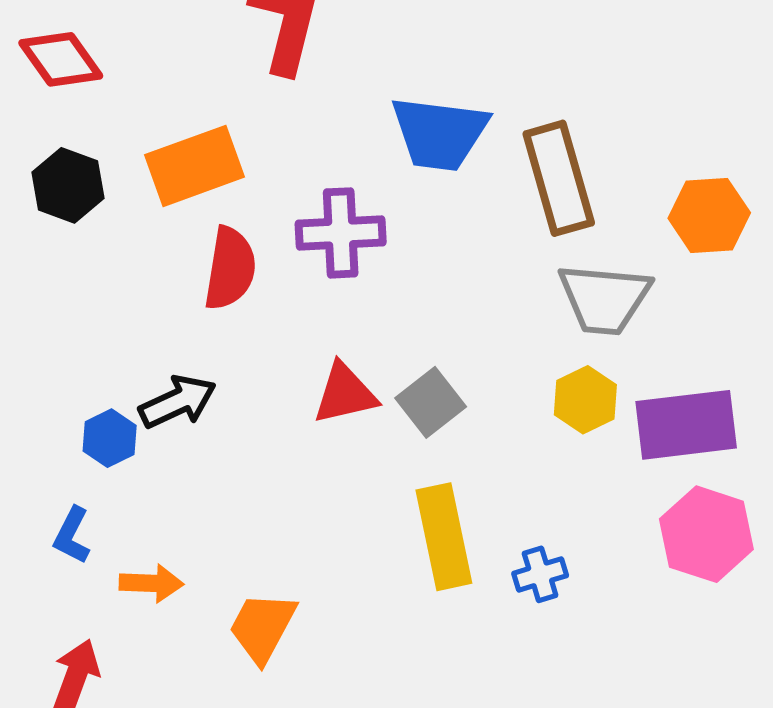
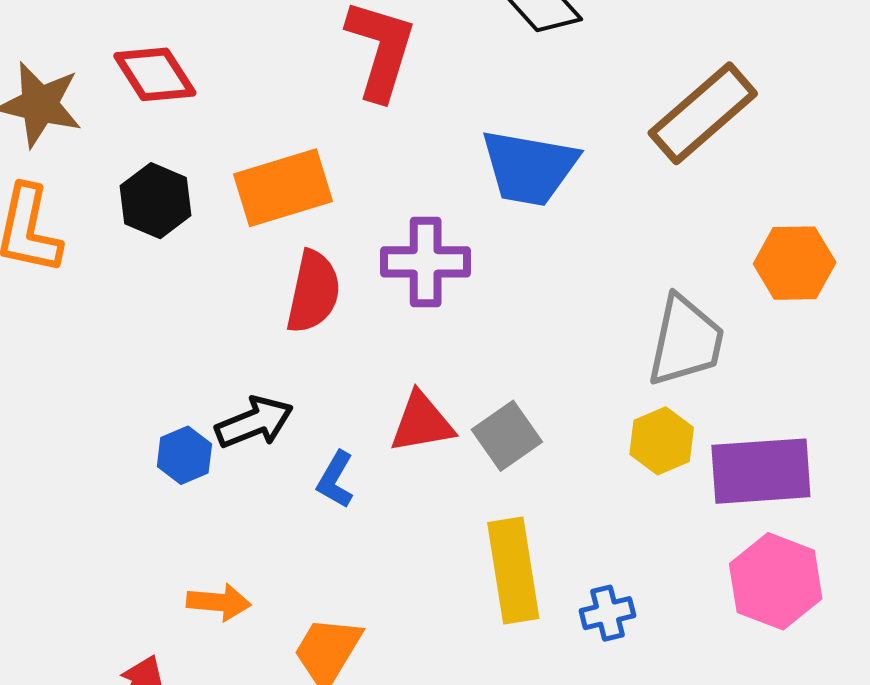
brown rectangle: (559, 178) -> (703, 113), moved, turned 62
gray trapezoid: (604, 299) -> (686, 341), turned -86
blue L-shape: (72, 535) -> (336, 480), moved

